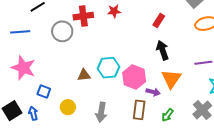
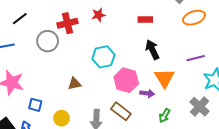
red rectangle: (159, 20) -> (145, 20), turned 64
cyan hexagon: (109, 68) -> (103, 57), moved
brown rectangle: (139, 110) -> (121, 111), moved, turned -54

